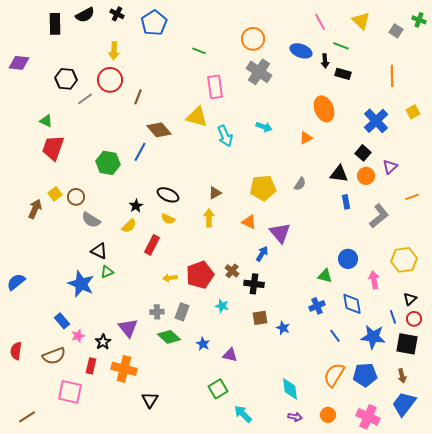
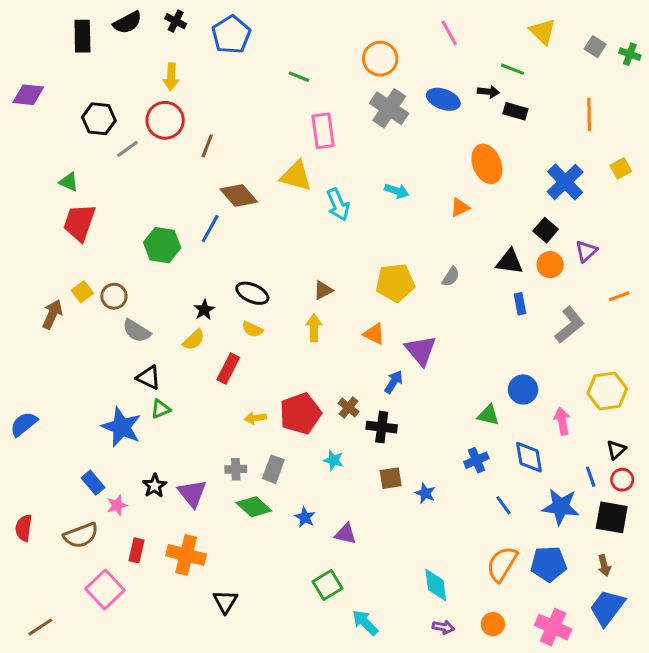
green cross: (419, 20) -> (630, 54), moved
pink line: (320, 22) -> (449, 33), moved
blue ellipse: (301, 51) -> (443, 99), moved
black arrow: (325, 61) -> (488, 92), turned -80
black star: (103, 342) -> (155, 486), moved
pink square: (70, 392) -> (105, 589), turned 35

